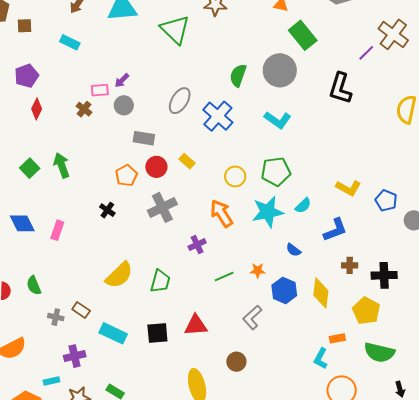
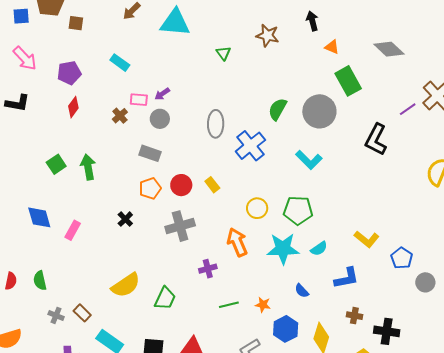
green triangle: (175, 30) -> (223, 53), size x0.5
cyan rectangle: (70, 42) -> (120, 63), moved
gray ellipse: (180, 101) -> (216, 124), turned -40
gray rectangle: (144, 138) -> (150, 153), moved

